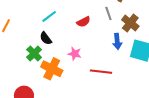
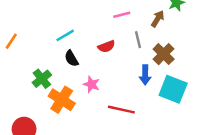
black semicircle: (46, 38) -> (71, 58), moved

